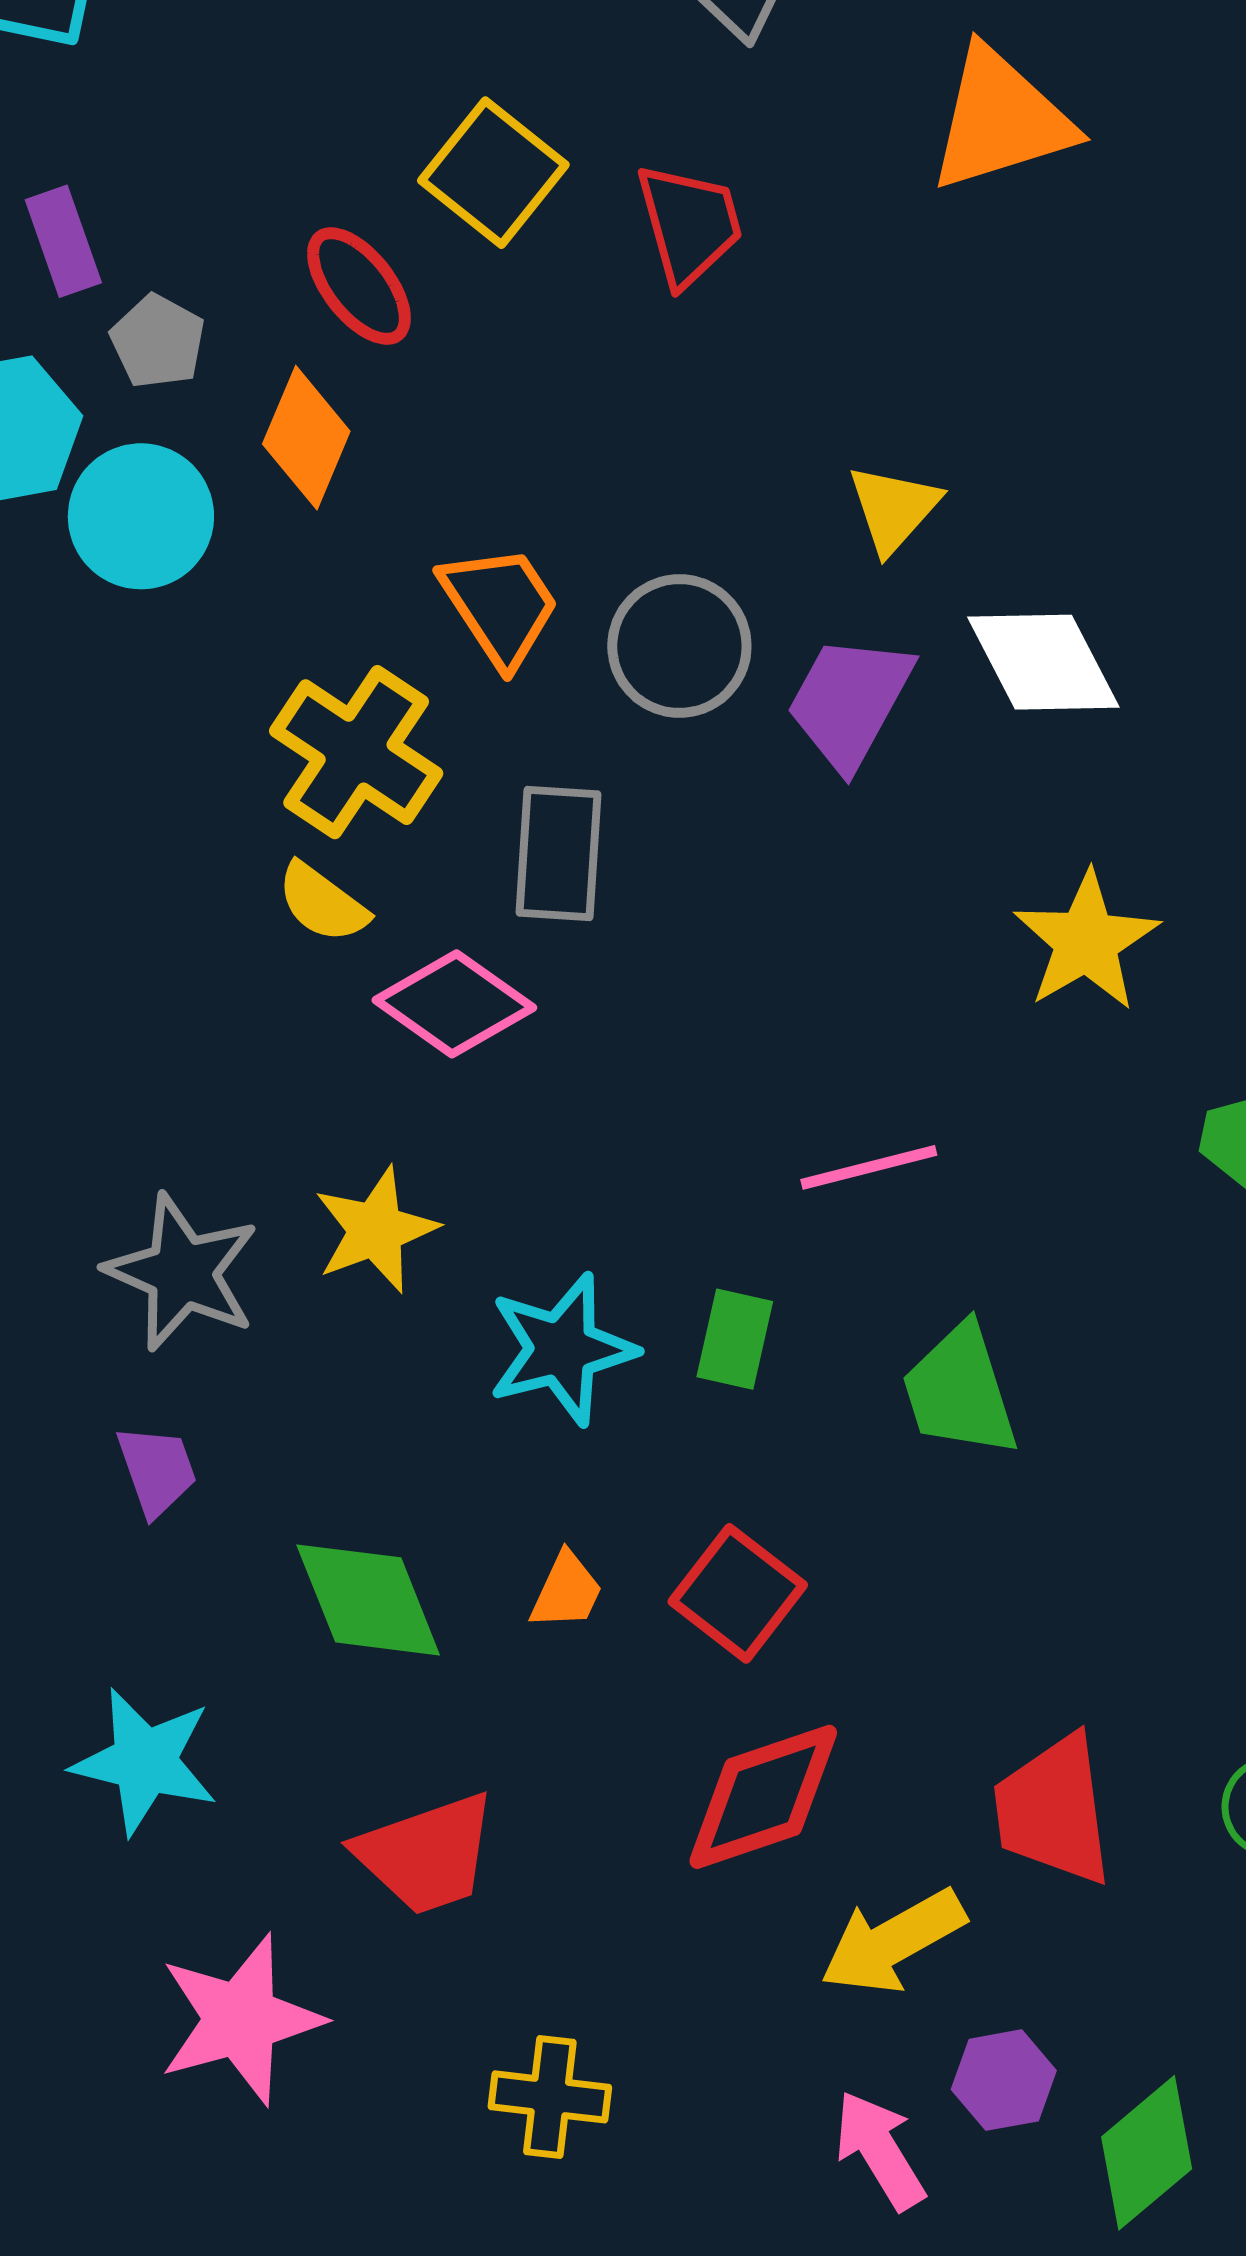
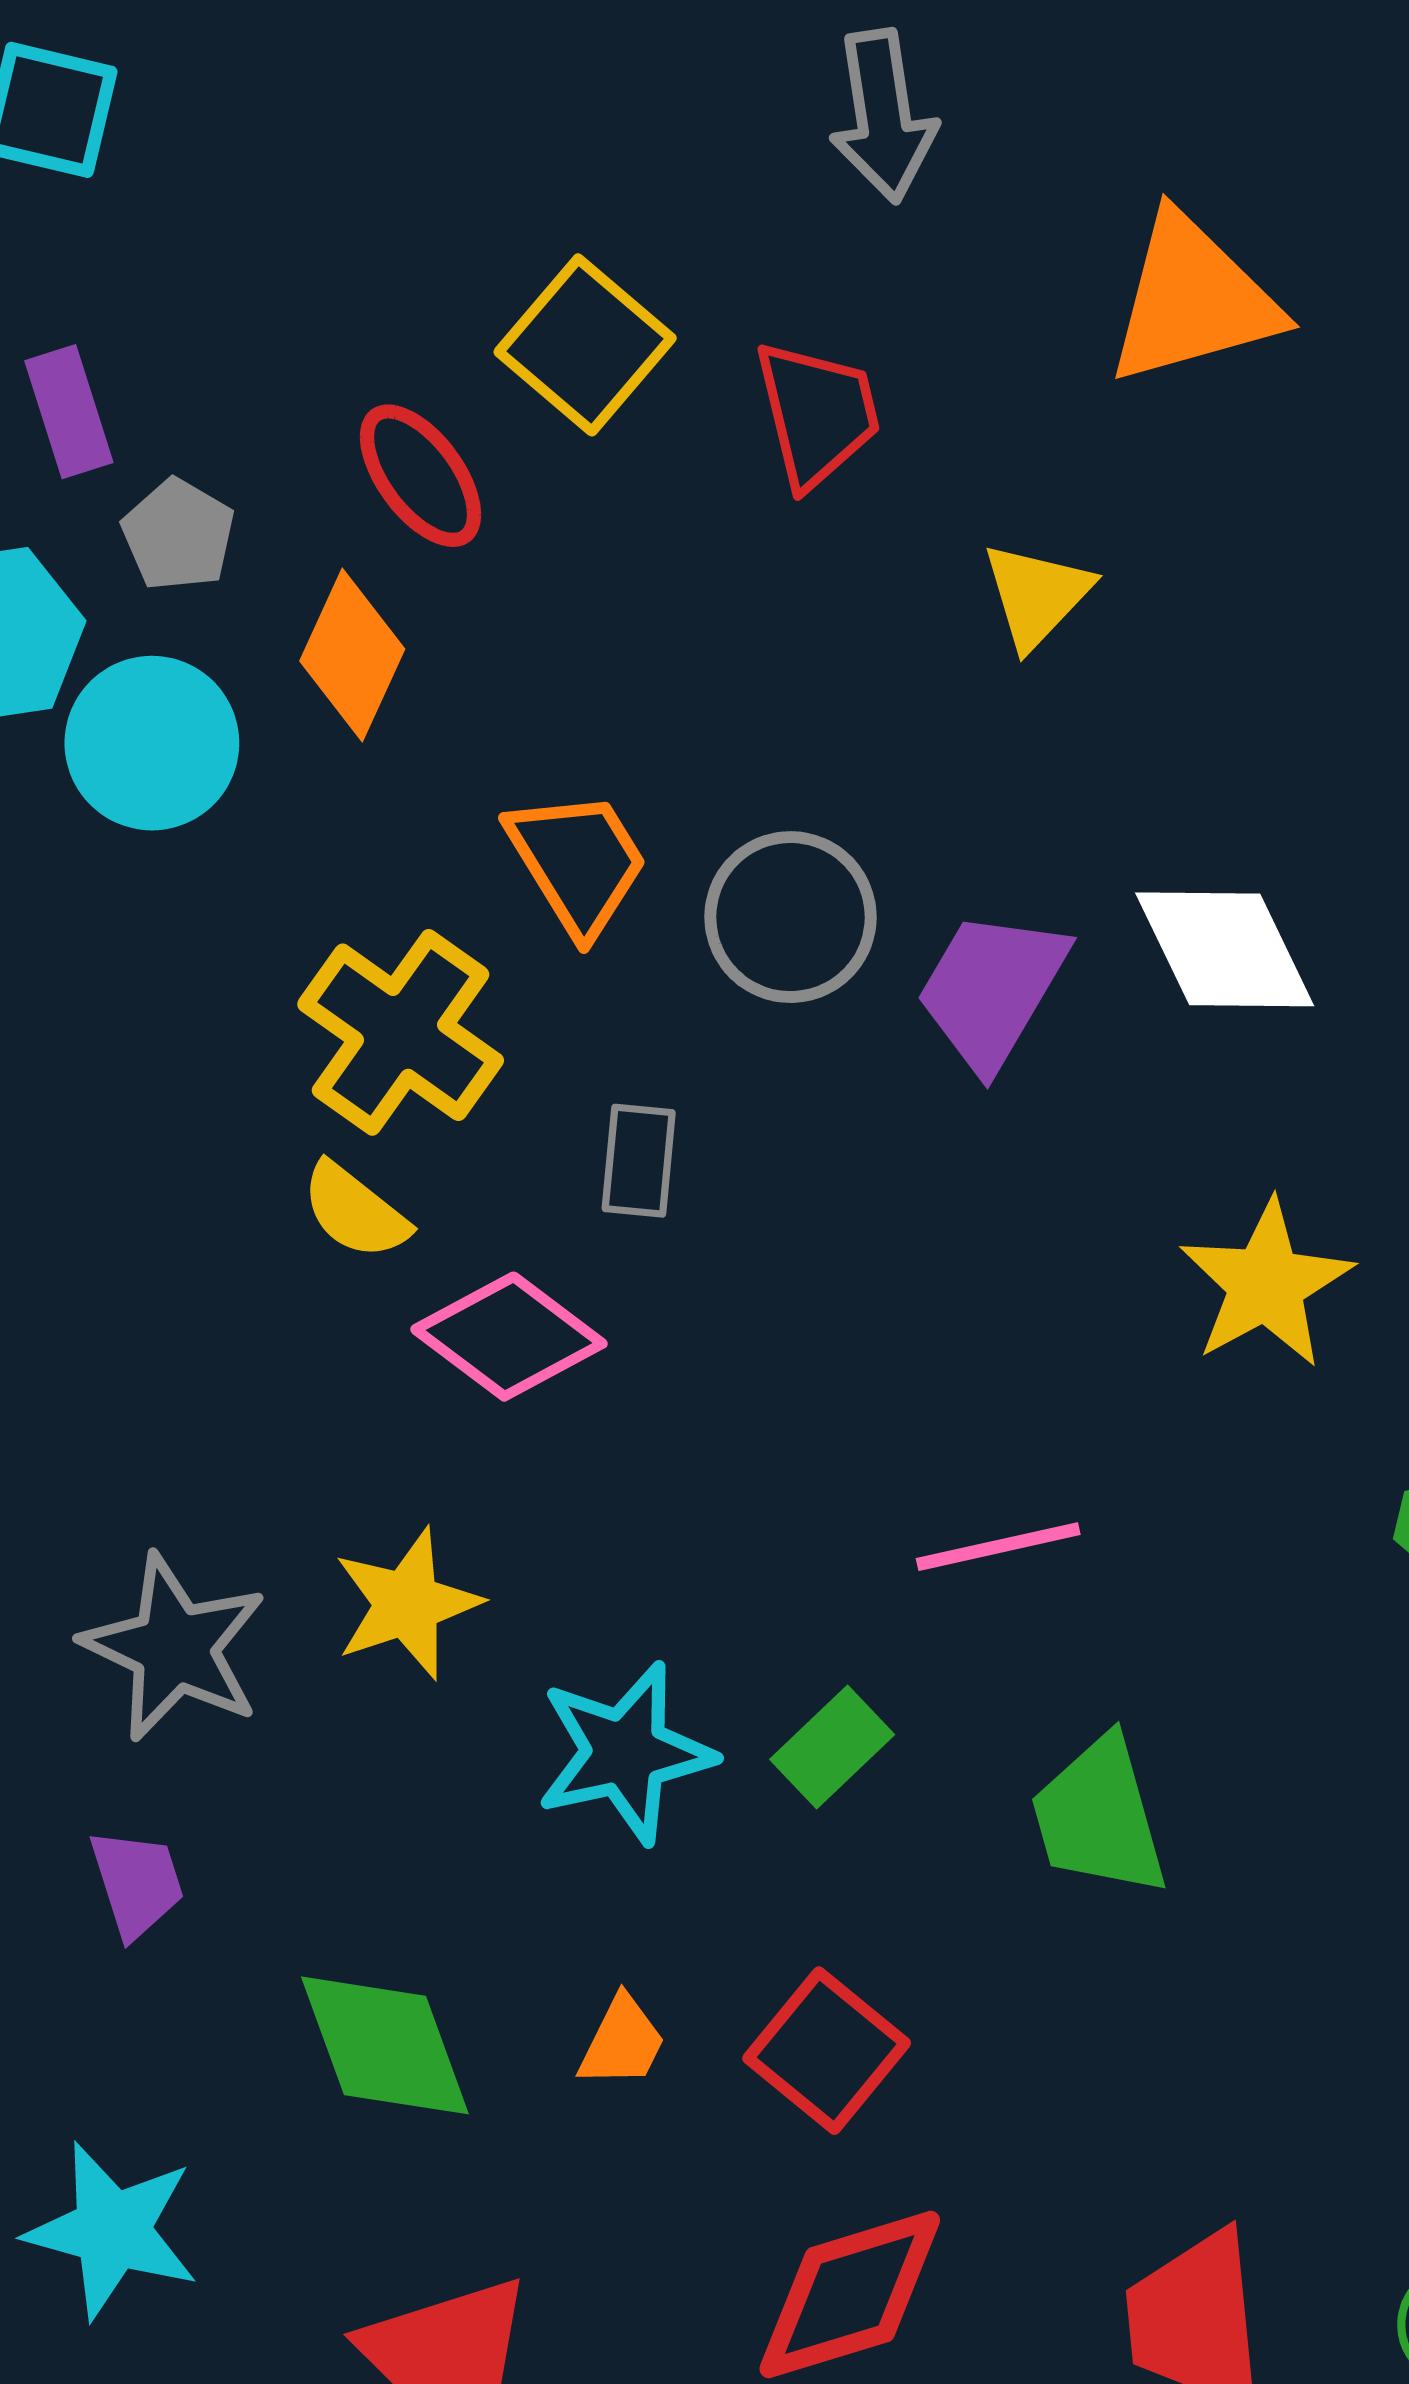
yellow triangle: (894, 509) -> (1037, 595), moved
gray rectangle: (558, 854) -> (639, 1161), size x0.7
green rectangle: (735, 1339) -> (832, 1747), turned 32

